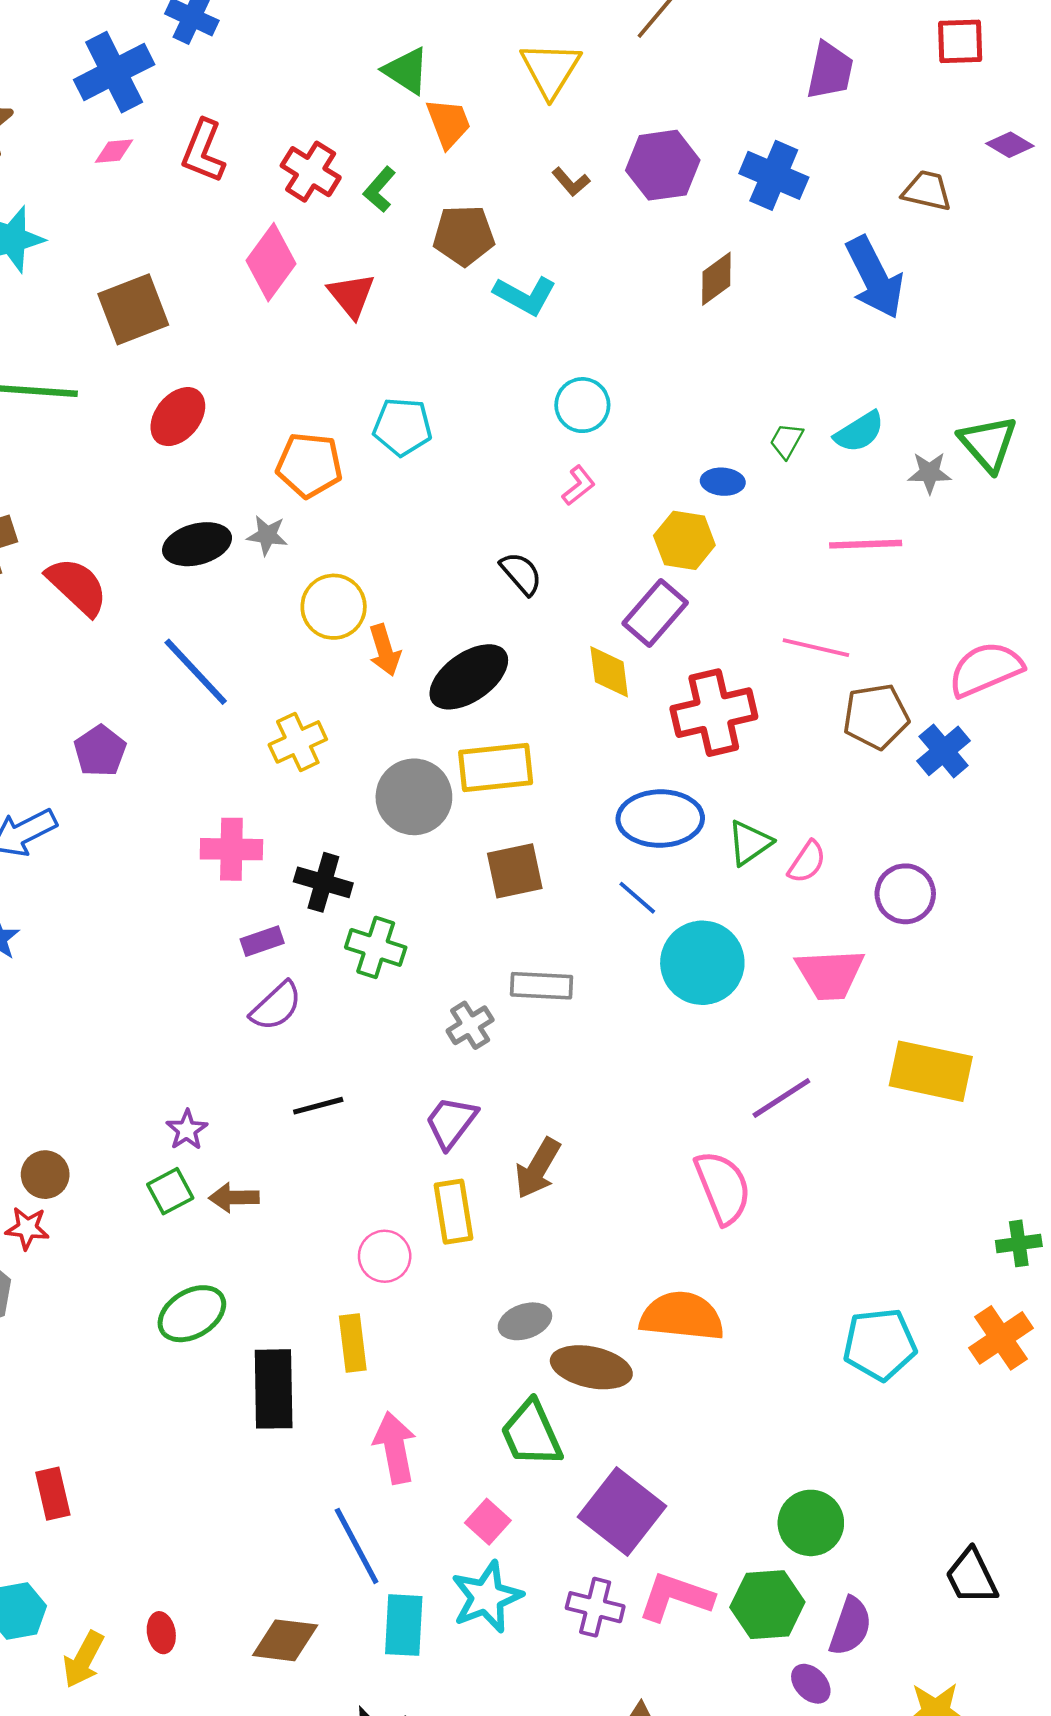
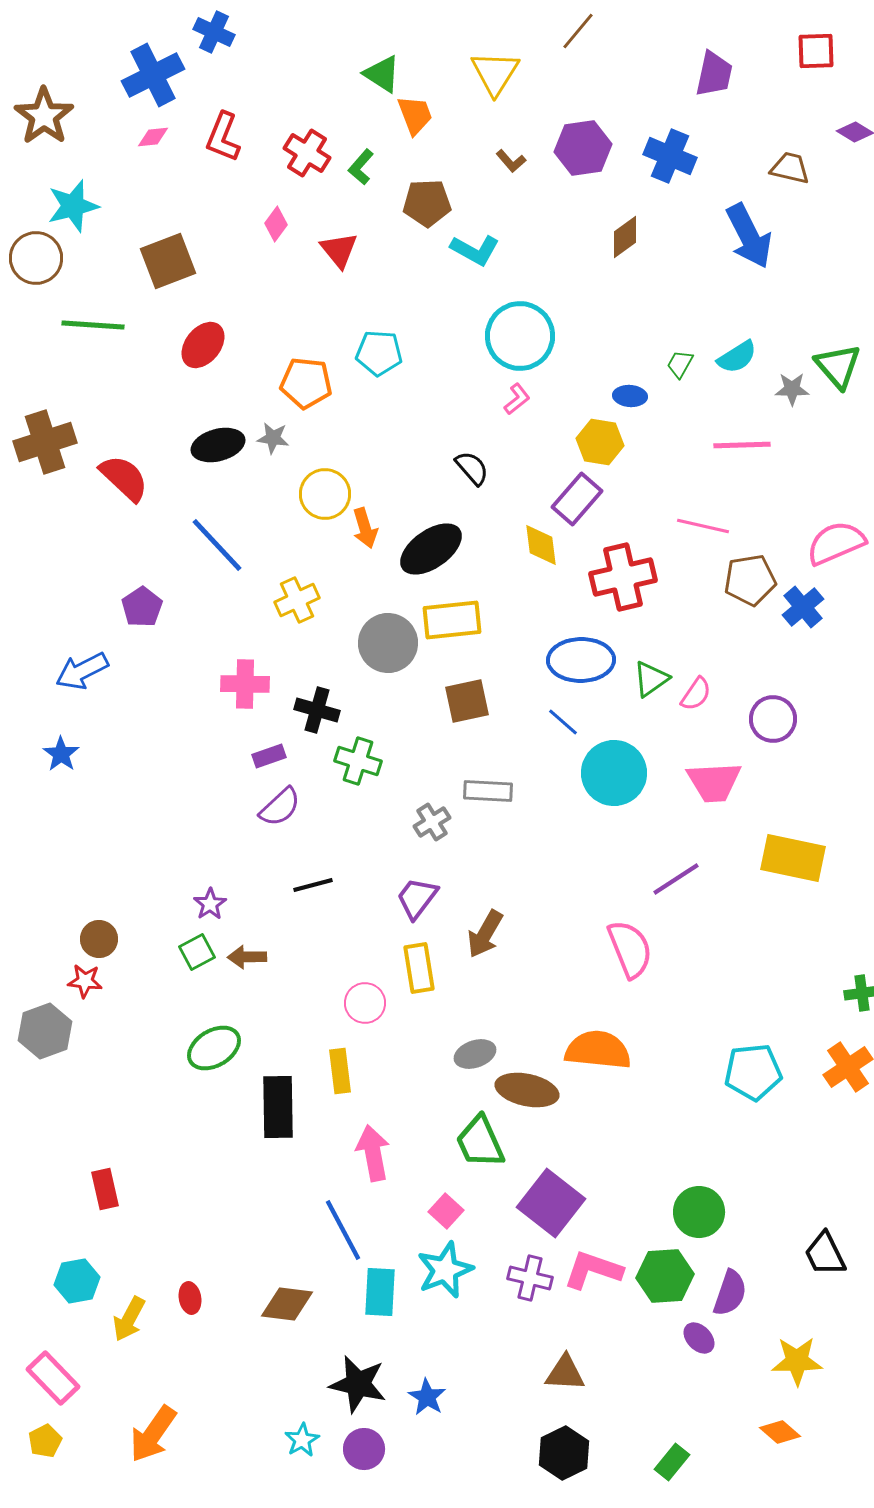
pink diamond: (271, 262) -> (276, 224), size x0.6
cyan circle: (582, 405) -> (520, 336), size x1.6

